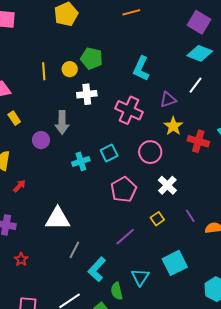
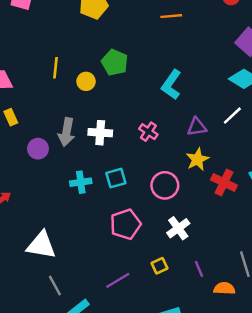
yellow circle: (70, 69) -> (86, 81), moved
white cross: (87, 94) -> (100, 133), moved
pink cross: (129, 110) -> (148, 132), size x0.6
gray line: (74, 250) -> (55, 286), turned -66

